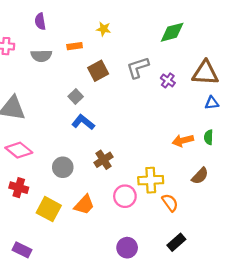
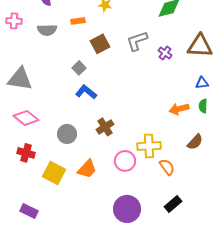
blue triangle: (212, 103) -> (202, 83), moved
purple circle: (127, 248) -> (127, 209), size x1.4

